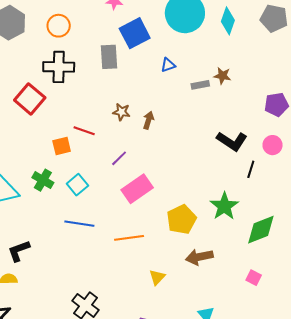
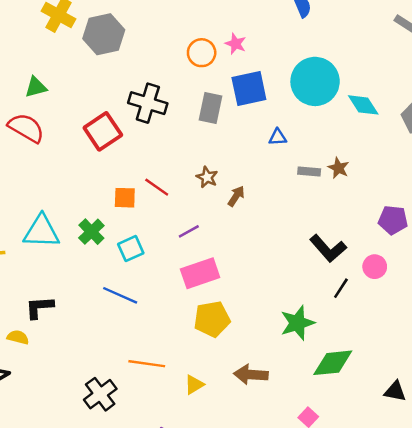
cyan diamond: (228, 21) -> (363, 105), turned -68
orange circle: (59, 26) -> (202, 53), moved
yellow pentagon: (181, 219) -> (212, 319), moved
orange line: (129, 238) -> (147, 364), moved

